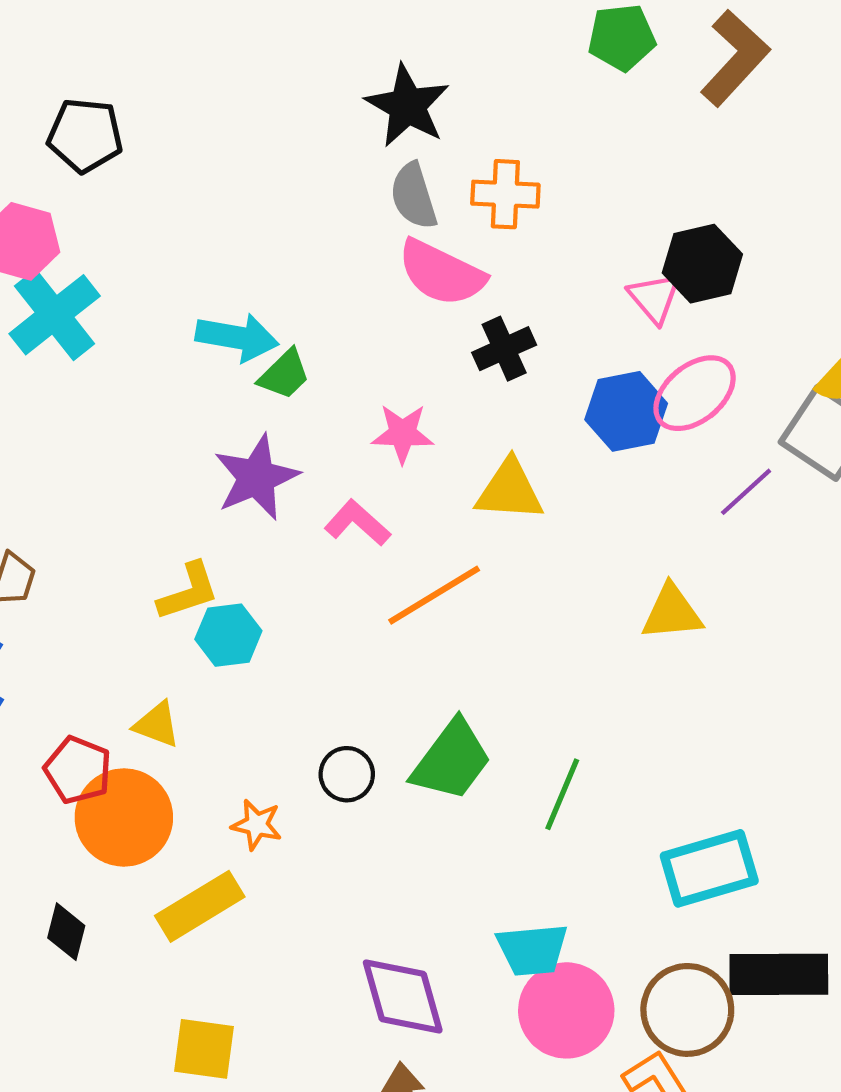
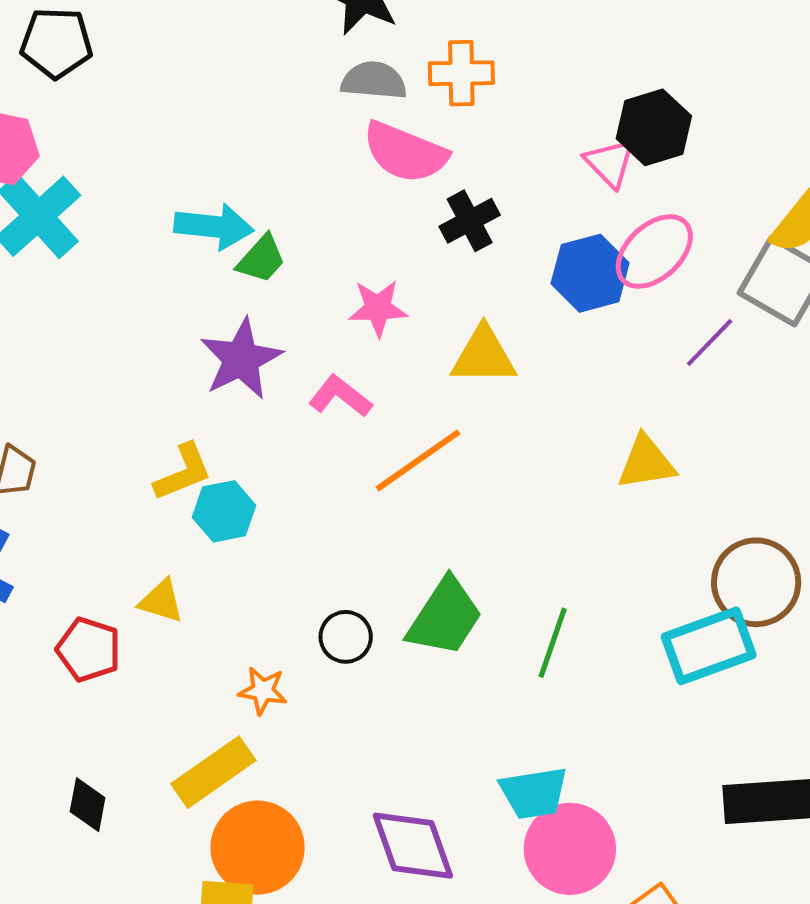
gray semicircle: (414, 196) -> (374, 81), turned 116
orange circle: (124, 817) -> (258, 848), moved
cyan rectangle: (709, 868) -> (709, 646), moved
brown circle: (687, 1010) -> (756, 582), moved

